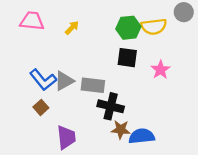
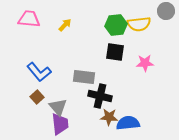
pink star: (160, 70) -> (145, 63), turned 30
gray triangle: (64, 81) -> (58, 107), moved, turned -42

